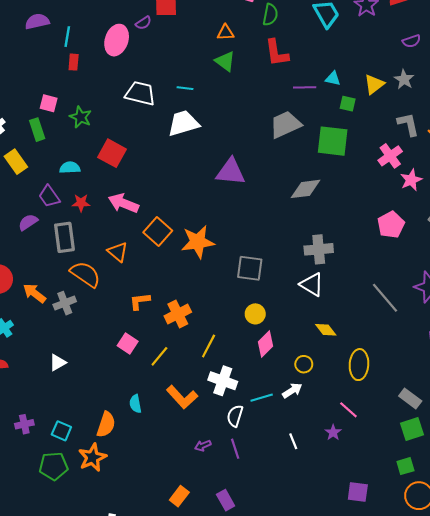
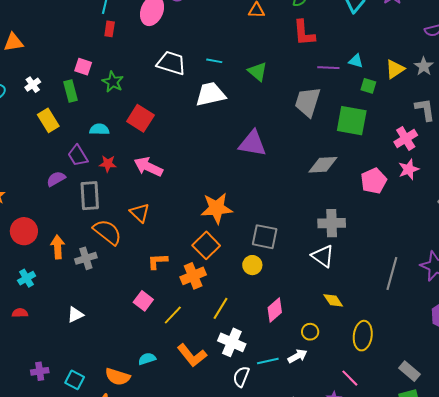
green triangle: (225, 61) -> (257, 72), moved
gray trapezoid: (285, 124) -> (308, 102), turned -52
pink star: (411, 180) -> (409, 169), moved
pink pentagon: (391, 225) -> (374, 181), moved
orange square: (158, 231) -> (206, 245), moved
orange arrow: (34, 293) -> (58, 247), turned 45
gray line: (385, 298) -> (392, 273), turned 52
yellow circle: (255, 314) -> (252, 265), moved
cyan semicircle: (135, 404) -> (147, 359), turned 78
orange semicircle: (106, 424) -> (118, 377), turned 85

